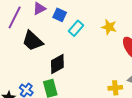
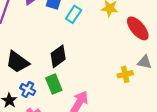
black trapezoid: (32, 41) -> (17, 62), moved

